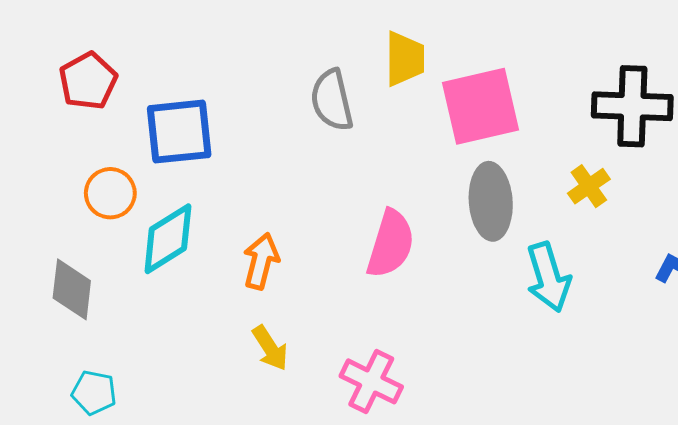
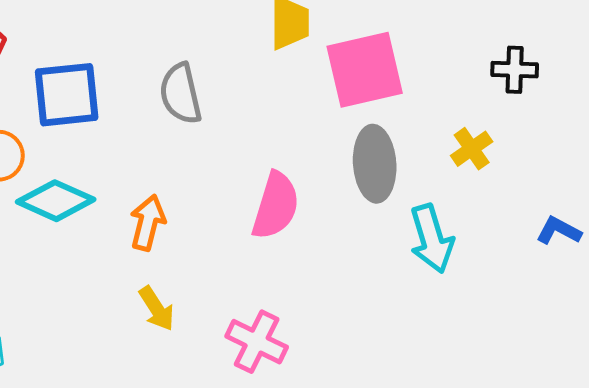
gray semicircle: (332, 100) -> (181, 94), moved
black cross: (632, 106) -> (515, 70), size x0.6
cyan diamond: (168, 239) -> (56, 201), turned 56

